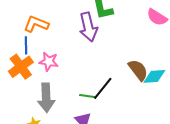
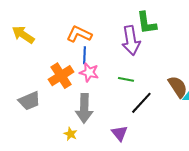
blue line: (26, 45) -> (85, 55), moved
green line: (87, 96) -> (126, 79), moved

